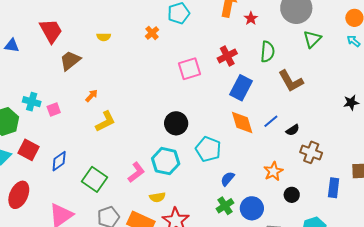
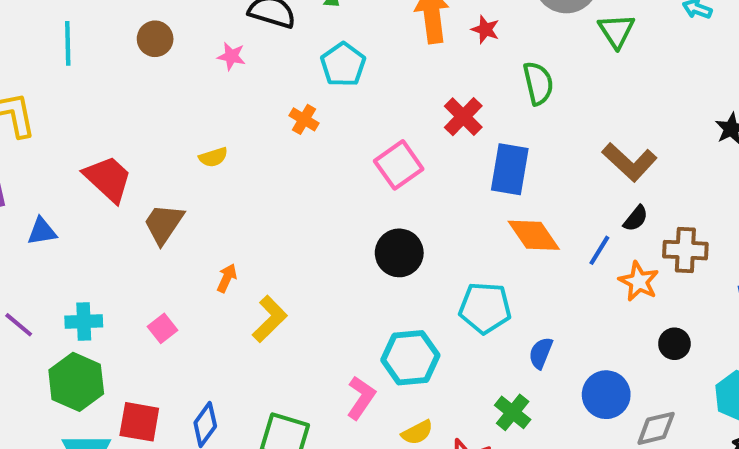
brown L-shape: (291, 81) -> (630, 162), moved
cyan cross: (32, 102) -> (84, 321), moved
blue line: (271, 121) -> (599, 250), moved
black circle: (176, 123) -> (399, 253), moved
orange star: (273, 171) -> (639, 281), moved
green cross: (225, 206) -> (513, 412), moved

